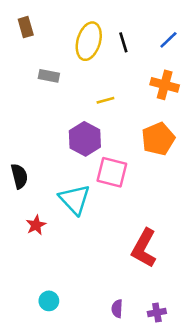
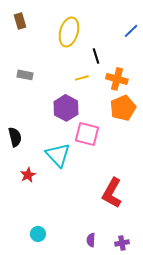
black line: (123, 42) -> (96, 56), moved
gray rectangle: (49, 76) -> (25, 75), moved
orange cross: (165, 85) -> (117, 79), moved

